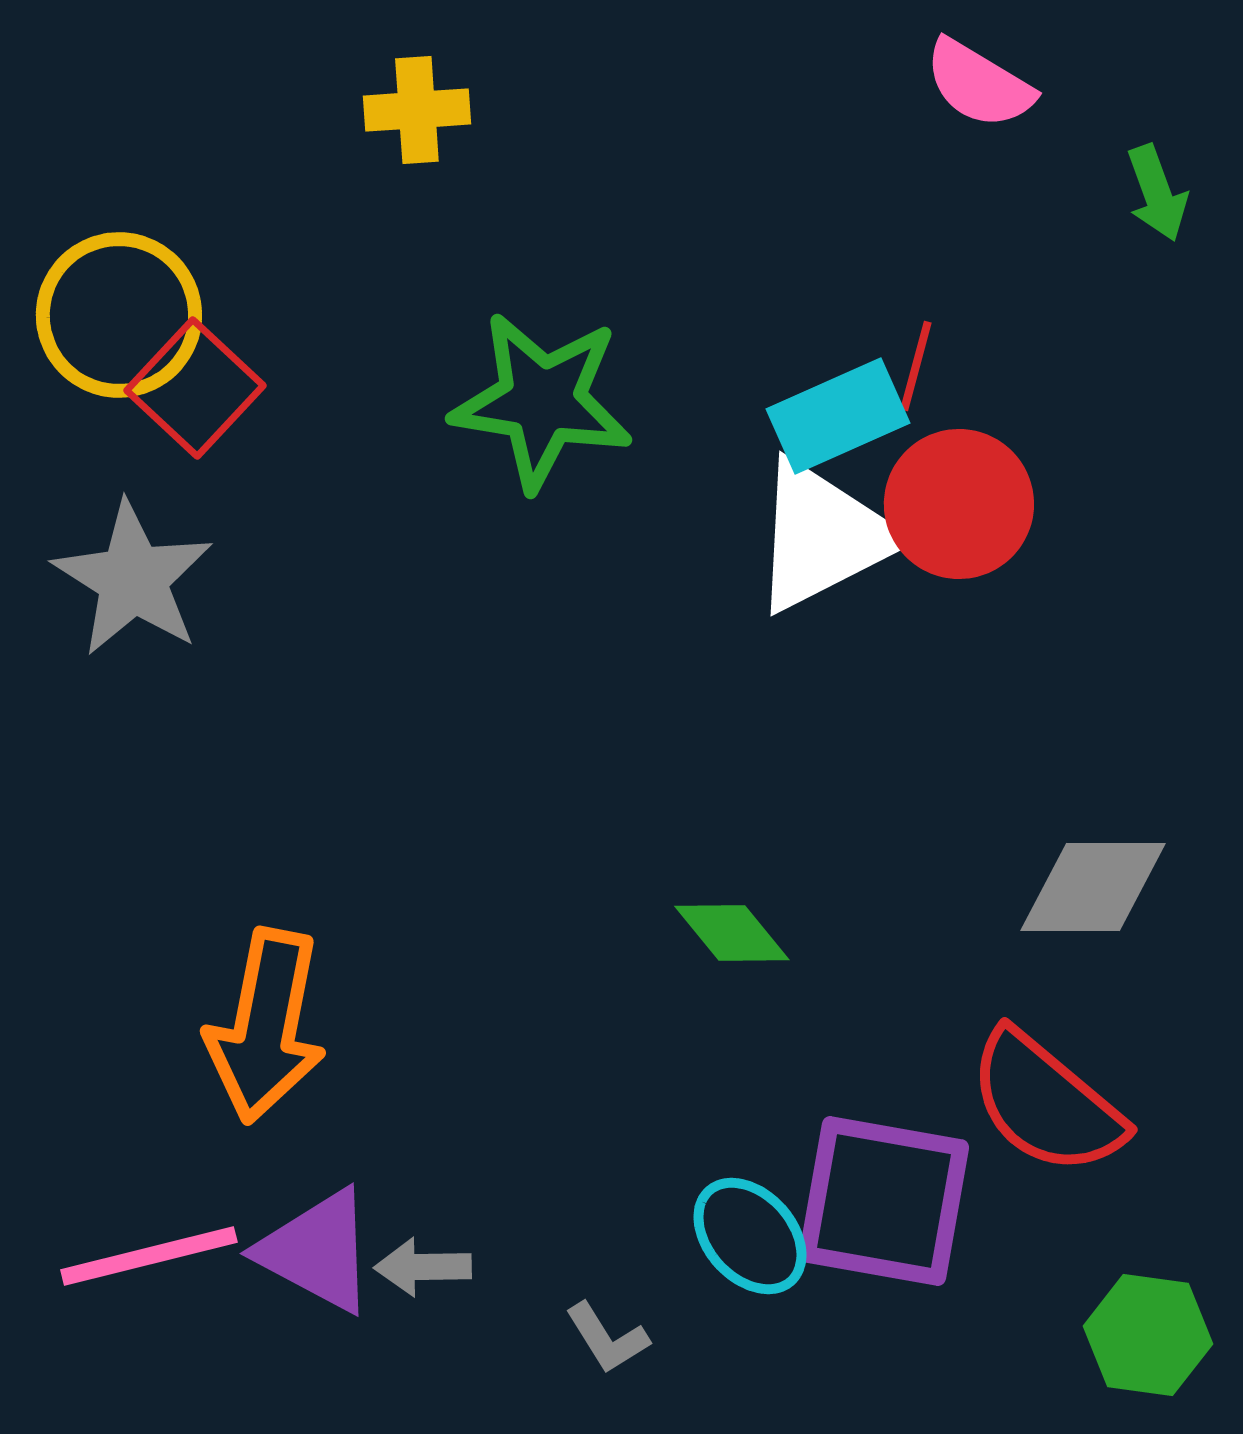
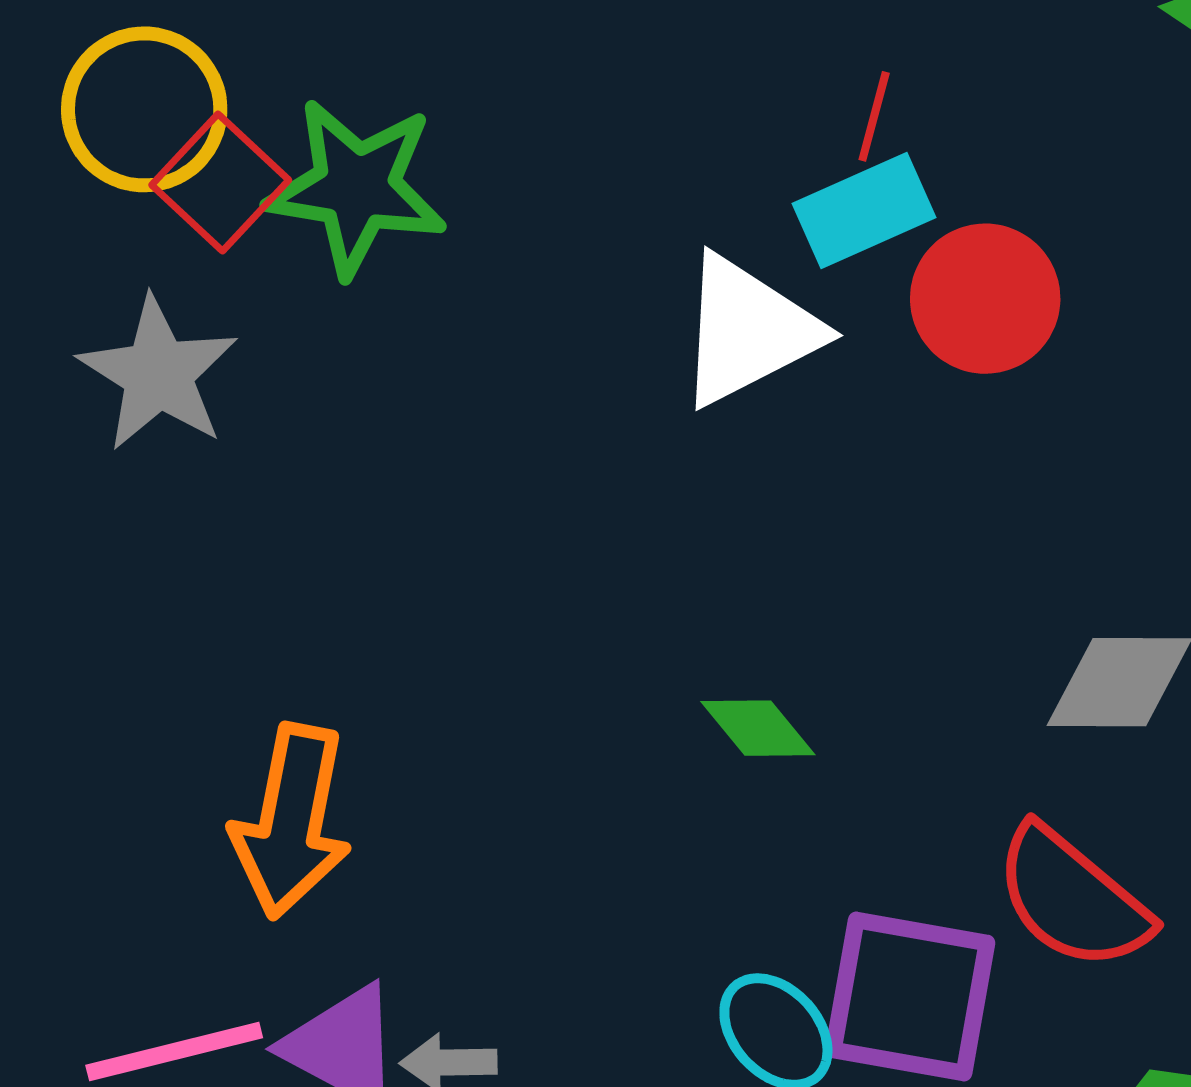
red line: (916, 366) -> (874, 116), moved
green star: (542, 401) -> (356, 187), moved
white triangle: (823, 536) -> (748, 331), moved

